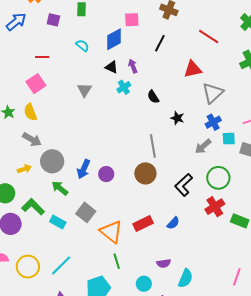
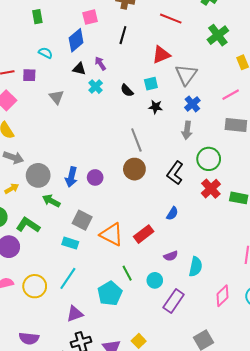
purple square: (53, 20) -> (29, 75), moved
cyan square: (229, 139) -> (151, 84), moved
gray arrow: (203, 146) -> (187, 130), turned -30
cyan rectangle: (58, 222) -> (70, 243), moved
red rectangle: (143, 223) -> (144, 234), moved
green line: (117, 261) -> (127, 273), moved

